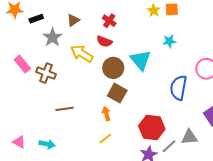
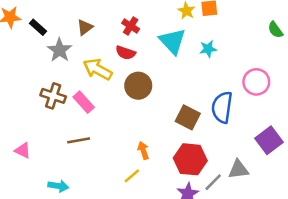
black rectangle: (36, 19) -> (38, 27), turned 64
cyan triangle: (141, 60) -> (173, 41), moved
pink rectangle: (22, 64) -> (84, 102), moved
brown square: (117, 93) -> (188, 117), moved
orange arrow: (106, 114) -> (143, 150), moved
pink triangle: (19, 142) -> (23, 150), moved

